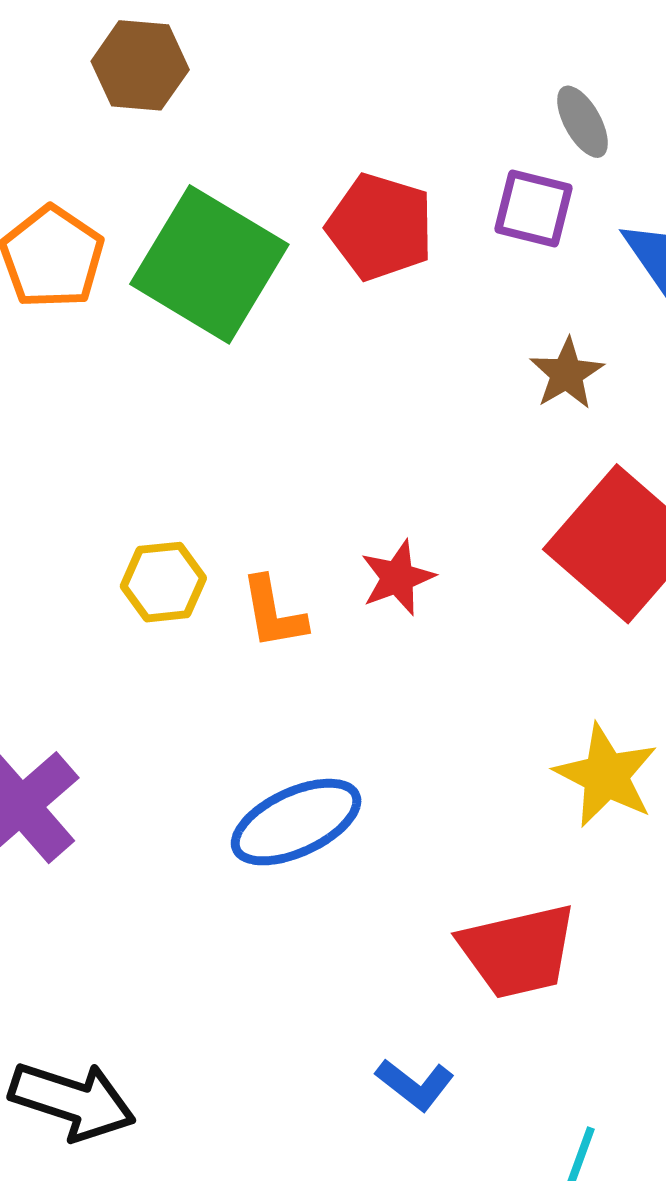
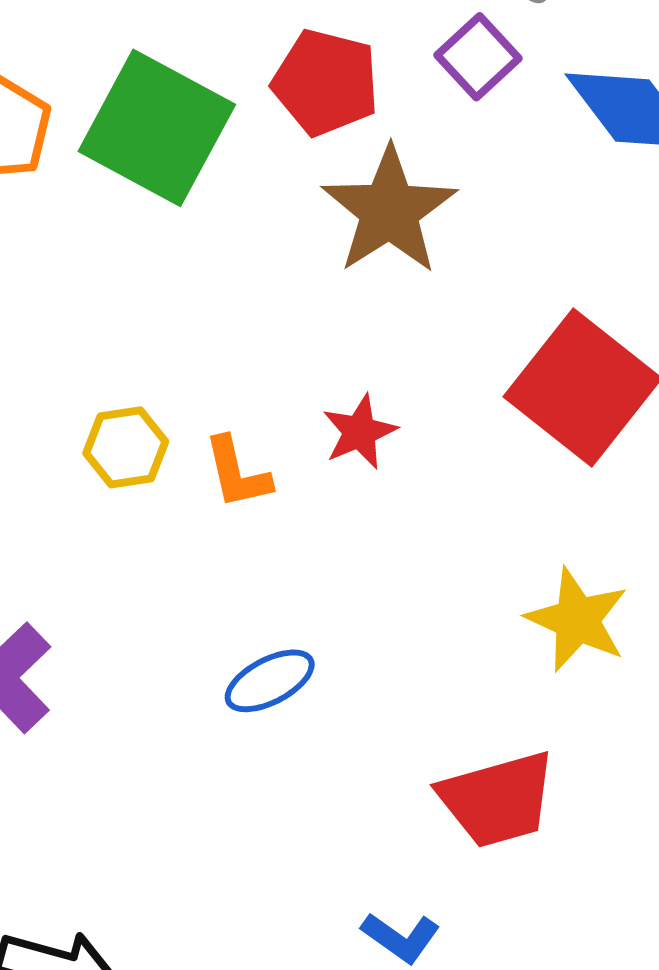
purple square: (534, 208) -> (478, 57), turned 36
brown star: (567, 374) -> (389, 211), moved, size x1.8
blue ellipse: (296, 822) -> (270, 681), size x0.7

